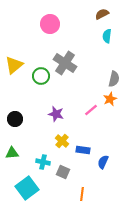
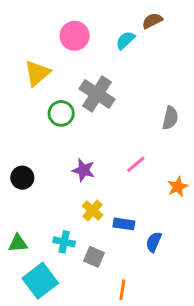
cyan semicircle: (107, 36) -> (125, 40), moved, turned 40
yellow triangle: (14, 65) -> (37, 73), moved
orange star: (110, 99) -> (178, 187), moved
green triangle: (12, 153) -> (18, 243), moved

